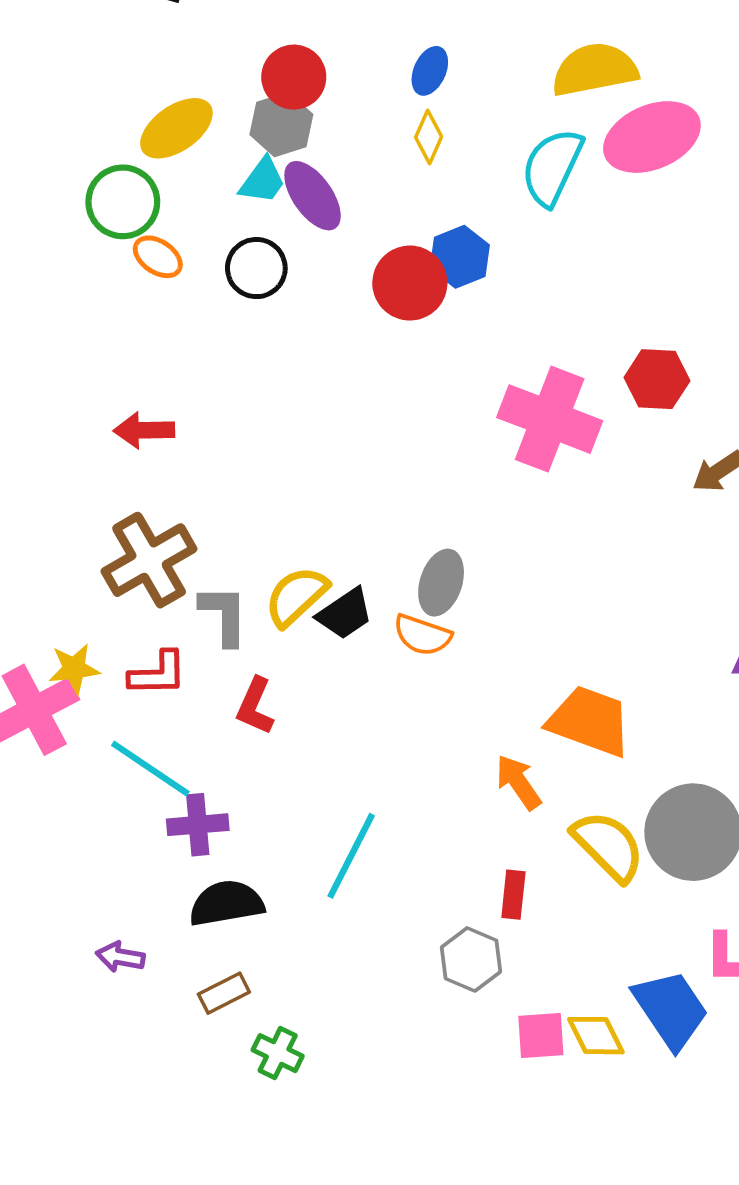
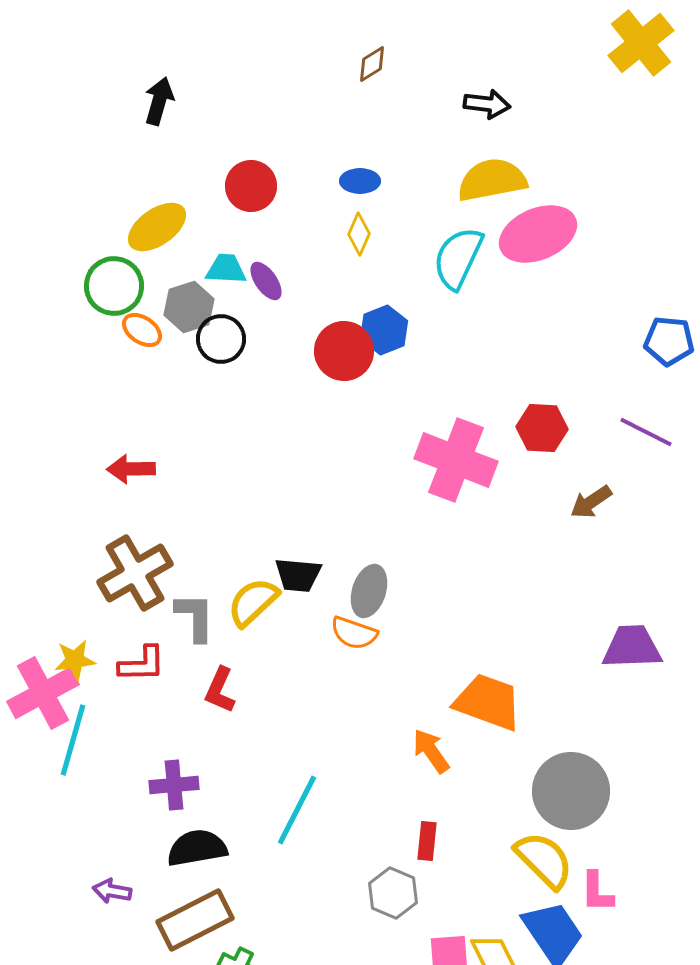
blue ellipse: (430, 71) -> (360, 181), turned 66
gray hexagon: (281, 125) -> (189, 307), moved
cyan trapezoid: (263, 181) -> (226, 269), turned -123
purple ellipse: (313, 196) -> (266, 281), size x0.7
black trapezoid: (345, 614) -> (298, 575), moved, turned 39
cyan line: (150, 768) -> (73, 740), moved, turned 72
yellow semicircle: (608, 846) -> (544, 860), moved
brown rectangle: (224, 993) -> (195, 920), size x1.8

